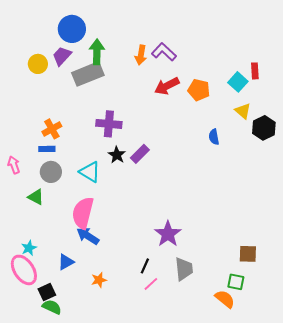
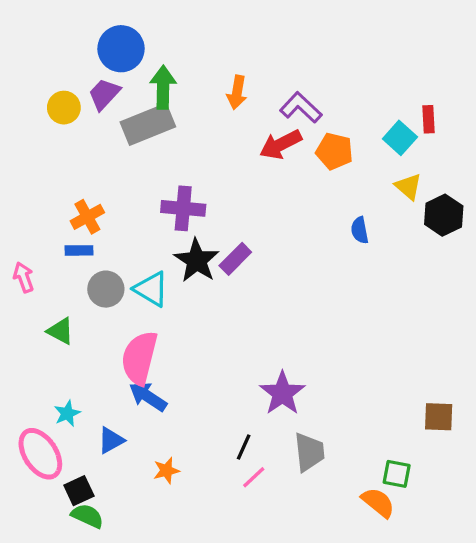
purple L-shape: (164, 52) -> (301, 108), moved
black star: (117, 155) -> (197, 260), size x1.5
gray circle: (51, 172) -> (106, 289), moved
cyan star: (29, 248) -> (67, 413), moved
brown square: (248, 254) -> (439, 417), moved

